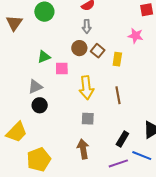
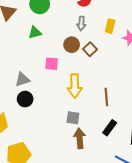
green triangle: (44, 57) -> (35, 32), moved
yellow rectangle: (117, 59) -> (110, 26), moved
black rectangle: (122, 139) -> (110, 128), moved
brown arrow: (83, 149) -> (80, 138), moved

